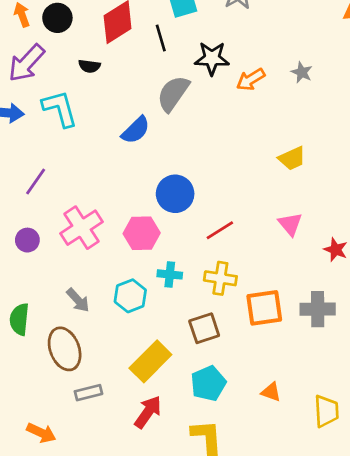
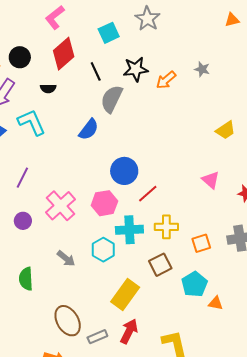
black line: (161, 38) -> (96, 71), moved
yellow trapezoid: (292, 158) -> (226, 130), moved
red line: (220, 230) -> (148, 194), moved
cyan cross: (170, 274) -> (129, 230), size x1.5
orange square: (264, 308) -> (201, 243), size x0.7
brown ellipse: (65, 349) -> (68, 321), moved
cyan pentagon: (208, 383) -> (194, 284), moved
gray rectangle: (89, 393) -> (97, 337), moved

